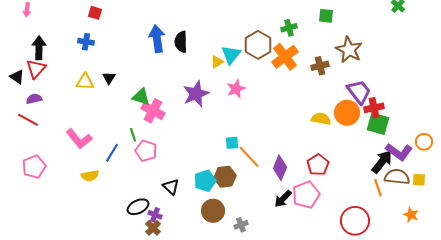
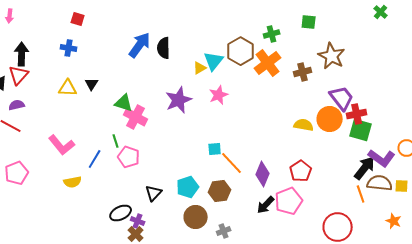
blue arrow: (157, 39) -> (140, 45), turned 44
brown hexagon: (225, 177) -> (220, 191), moved
black triangle: (171, 187) -> (154, 193), turned 30

